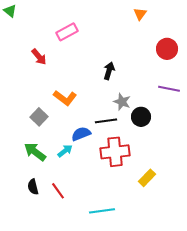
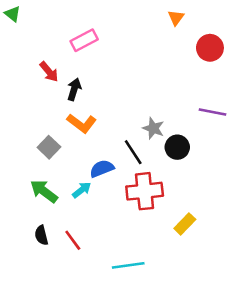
red circle: (167, 49) -> (210, 48), moved
black arrow: (109, 71) -> (74, 89), moved
black line: (106, 121) -> (133, 152), turned 65

